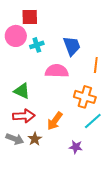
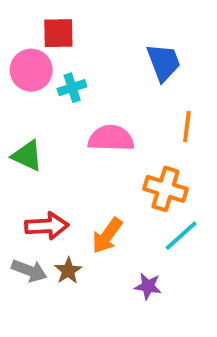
blue trapezoid: (72, 46) -> (164, 62), moved
green triangle: (22, 91) -> (27, 156), moved

